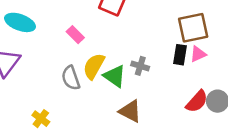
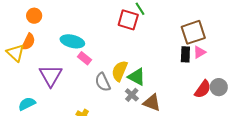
cyan ellipse: (20, 22) -> (72, 41), moved
pink rectangle: (75, 35) -> (85, 58), moved
gray cross: (140, 66) -> (132, 95), moved, turned 32

